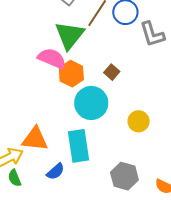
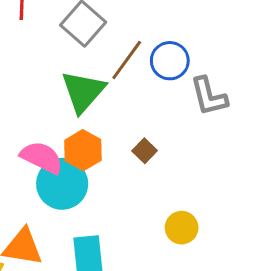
pink semicircle: (52, 58) -> (42, 157), moved
cyan circle: (91, 103) -> (62, 184), moved

